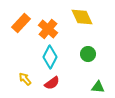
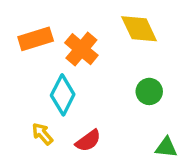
orange rectangle: (21, 23) -> (36, 39), turned 30
cyan diamond: (50, 57) -> (63, 95), moved

